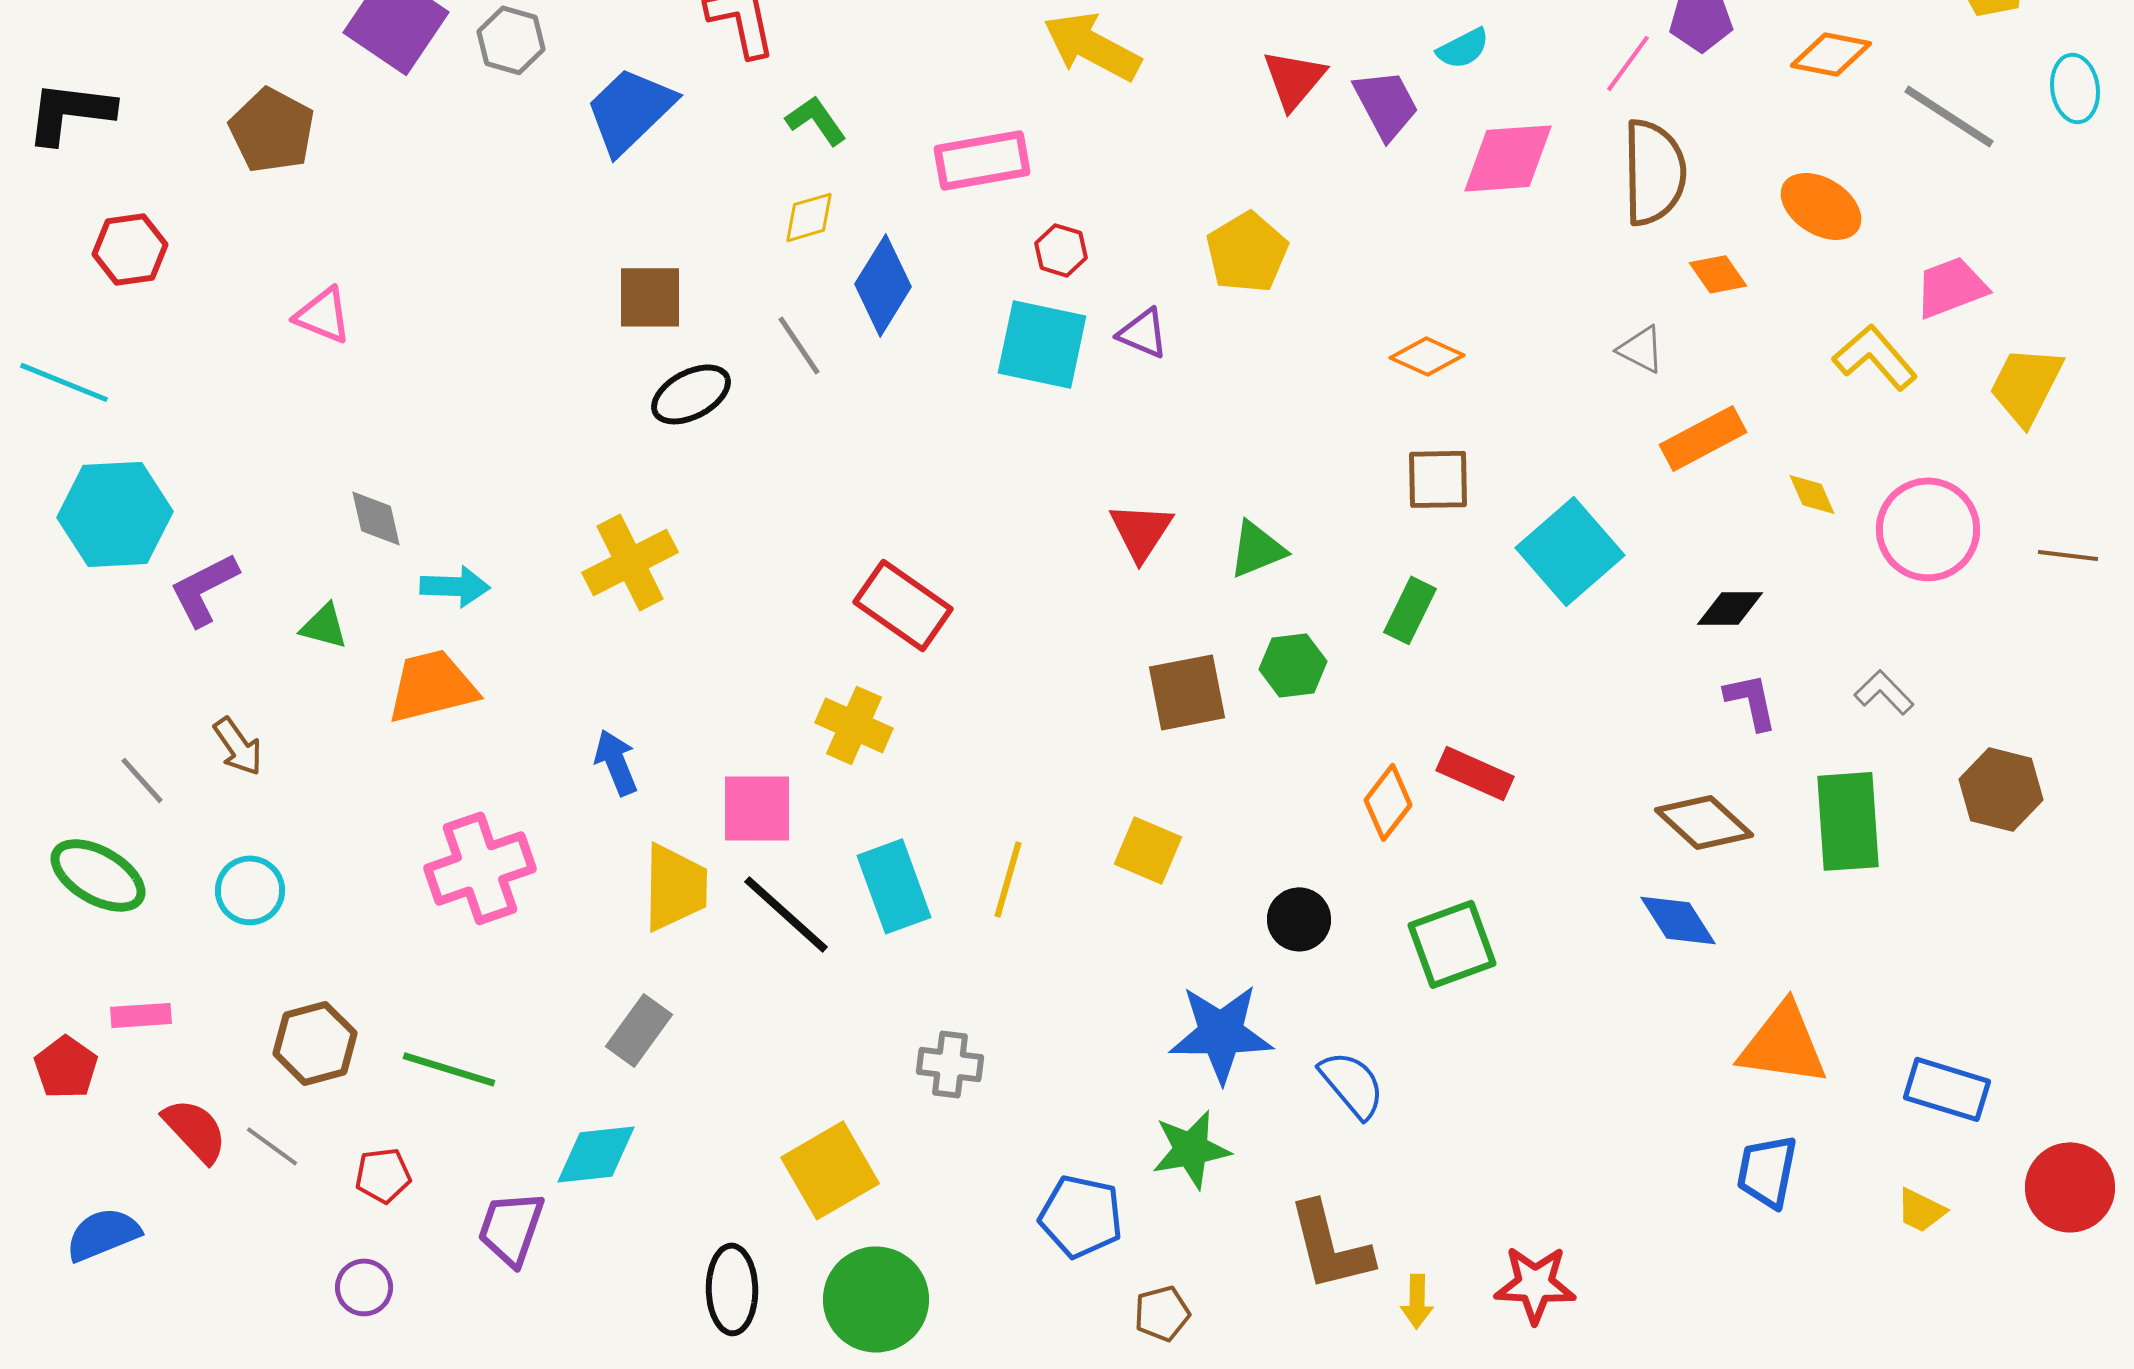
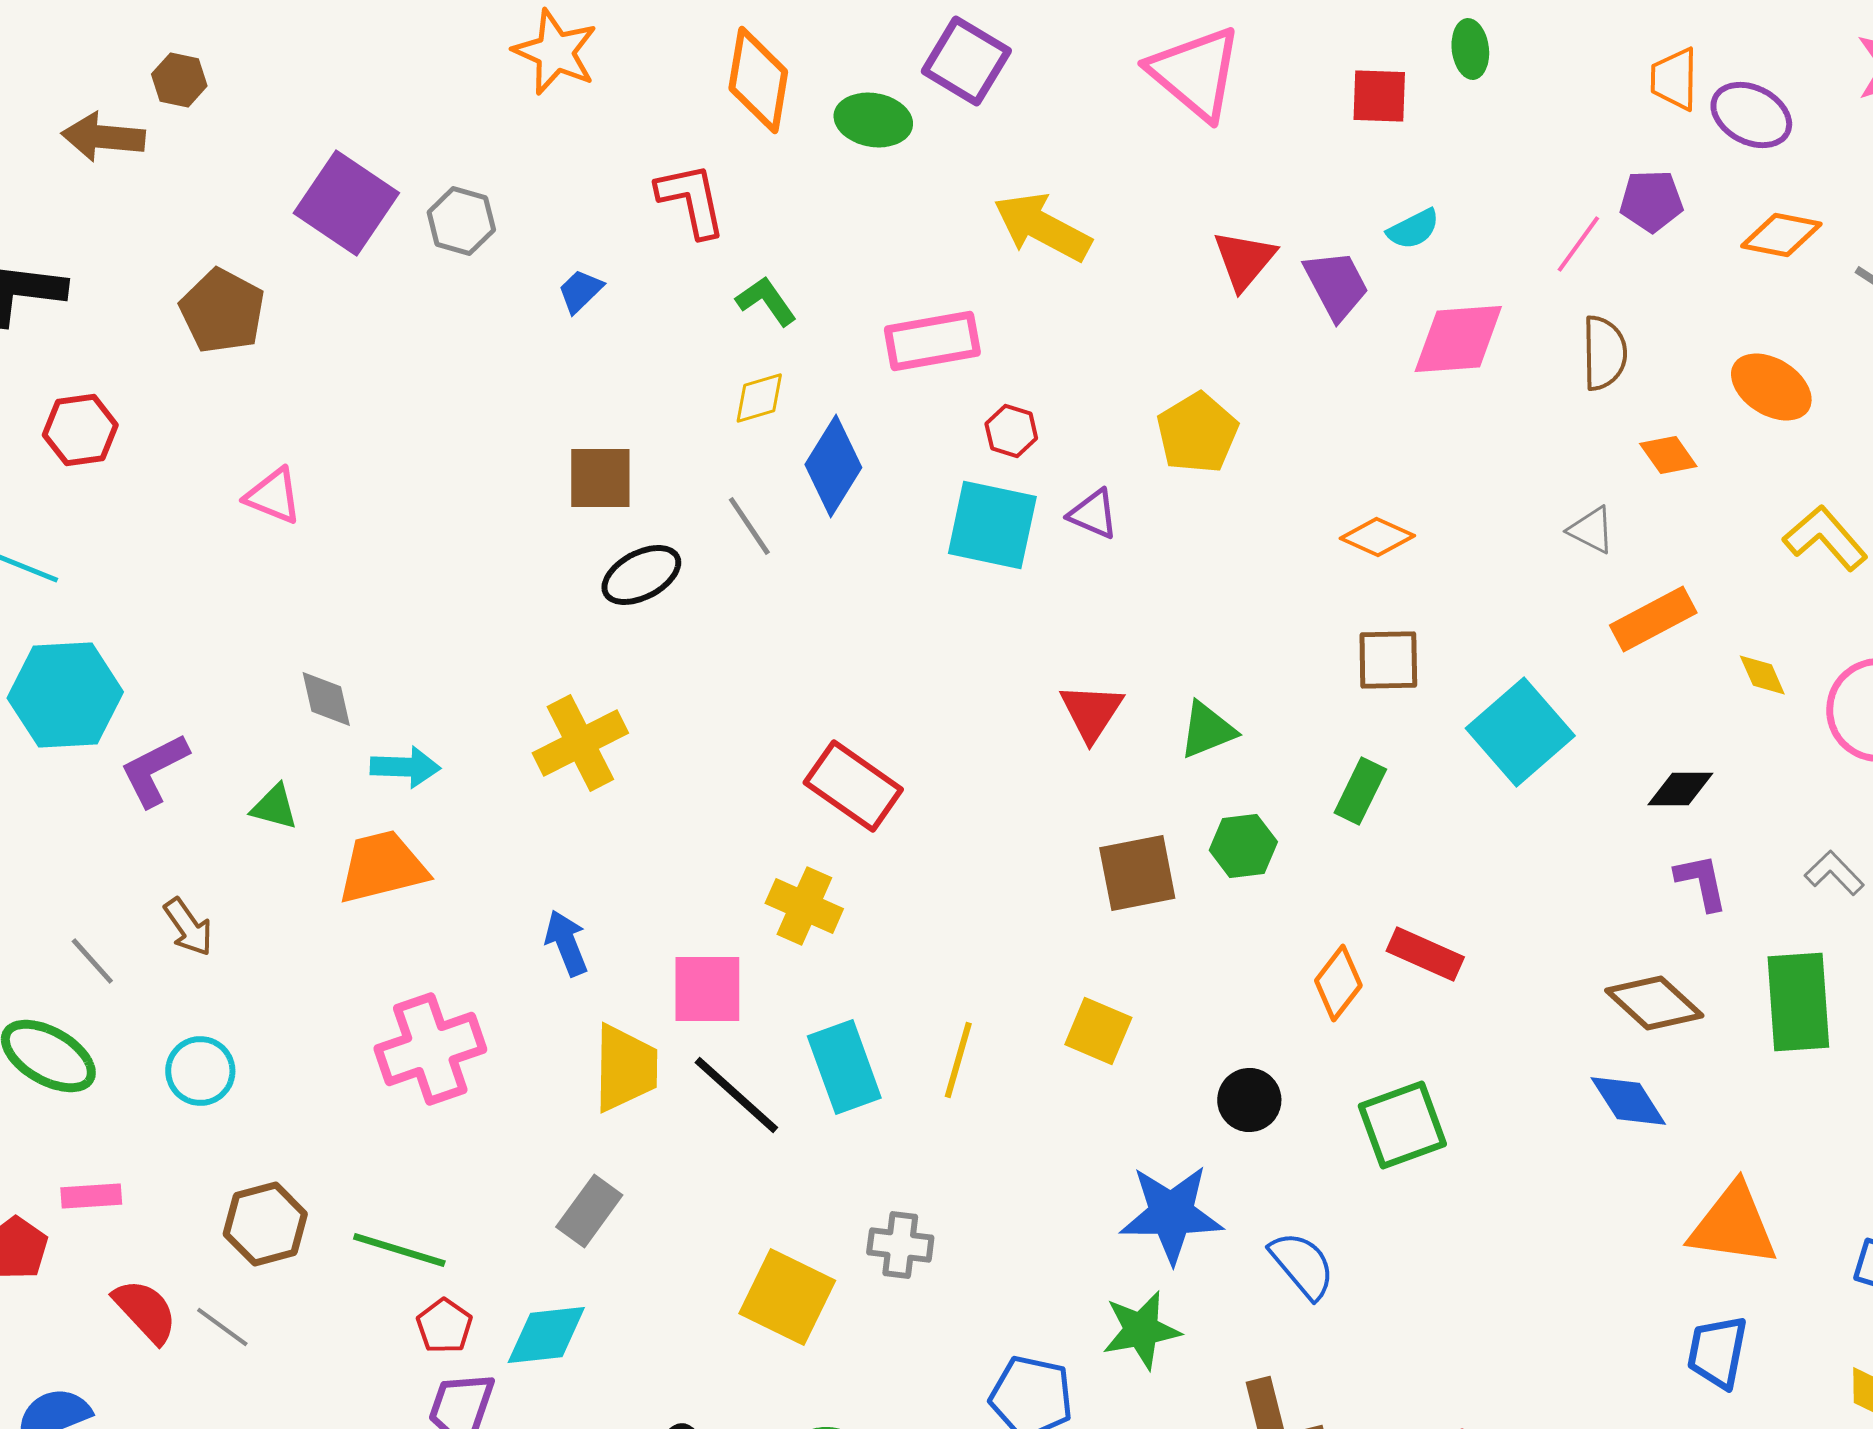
blue trapezoid: (630, 110) -> (580, 291), size x0.5
brown semicircle: (1654, 172) -> (1604, 353), size x0.7
yellow square: (830, 1170) -> (787, 1297), moved, turned -34
red pentagon: (383, 1175) -> (444, 1326), moved, turned -30

